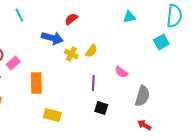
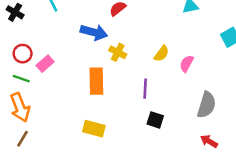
yellow semicircle: (91, 51) -> (161, 54), moved
pink semicircle: (121, 72) -> (187, 64), moved, turned 80
orange rectangle: (36, 83) -> (96, 81), moved

